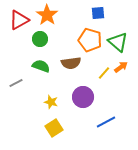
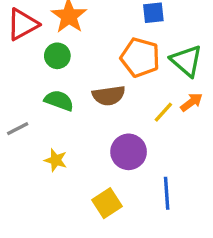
yellow star: (51, 102) -> (56, 160), moved
blue line: (106, 122) -> (167, 193), turned -66
yellow square: (54, 128) -> (107, 203), moved

